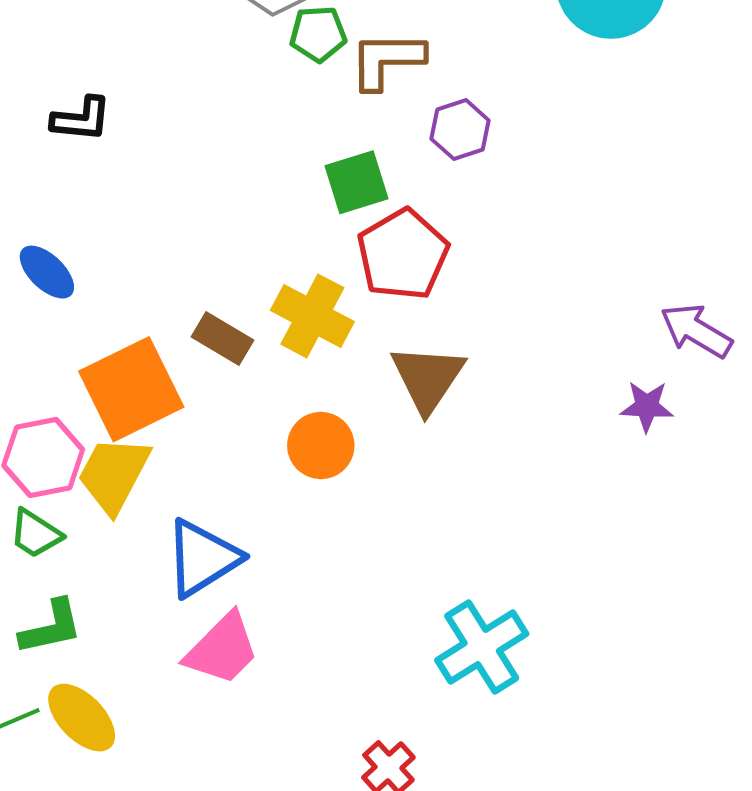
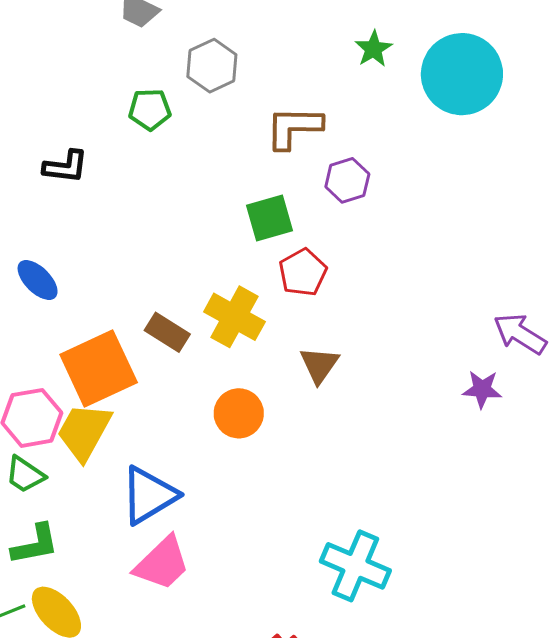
green pentagon: (318, 34) -> (150, 109), moved
red pentagon: (403, 255) -> (303, 272), size x0.7
brown triangle: (428, 378) -> (319, 365), size x0.7
cyan cross: (482, 647) -> (355, 566), turned -36

